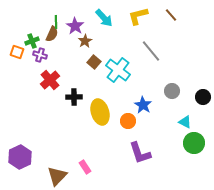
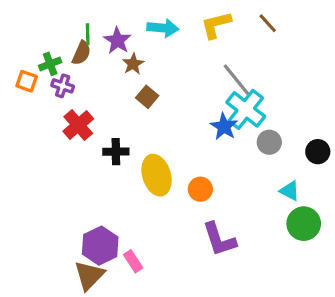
cyan arrow: (104, 18) -> (163, 28), turned -42
cyan cross: (118, 70) -> (246, 109), moved
blue star: (143, 105) -> (224, 127), moved
purple hexagon: (20, 157) -> (100, 246), moved

